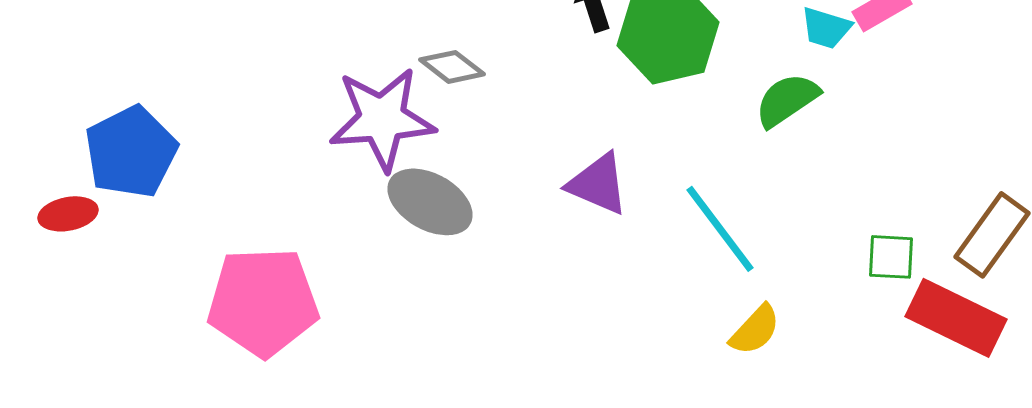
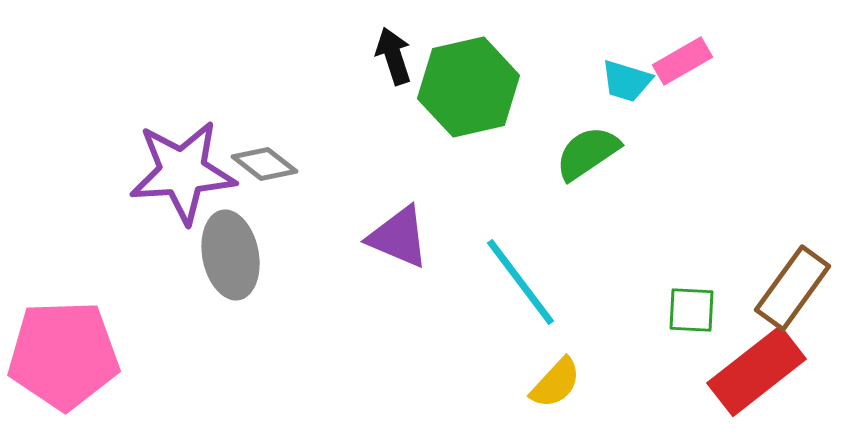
gray diamond: (452, 67) -> (265, 164), moved
gray ellipse: (430, 202) -> (231, 255), turned 50
red rectangle: (956, 318) -> (757, 371), turned -64

